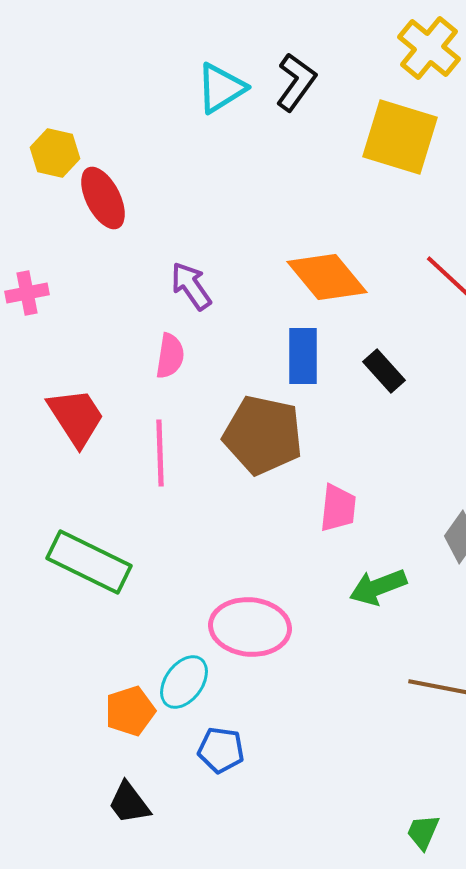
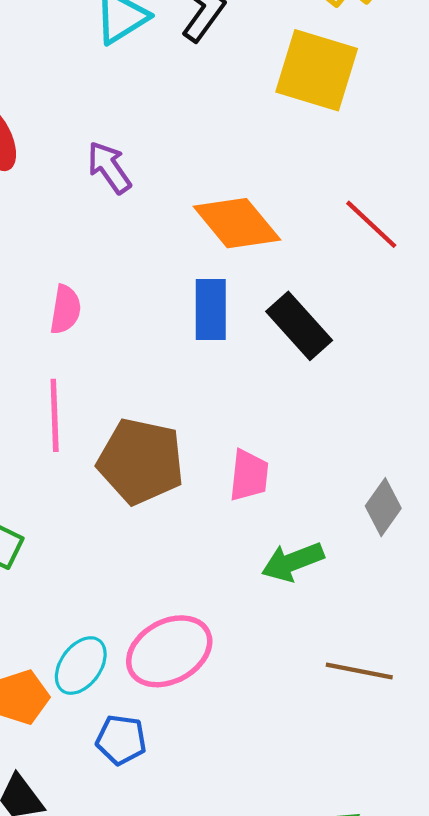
purple arrow: (191, 286) -> (109, 167), moved
black rectangle: (384, 371) -> (299, 326), size x1.4
brown pentagon: (263, 435) -> (141, 461), moved
pink ellipse: (250, 627) -> (169, 651), moved, turned -34

